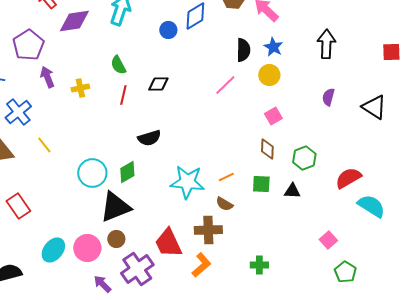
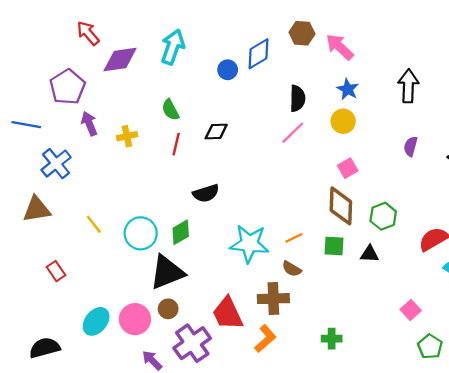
black semicircle: (243, 50) -> (297, 98), moved
yellow line: (44, 145) -> (94, 224), moved
brown diamond: (267, 149) -> (341, 206), size x1.6
red rectangle: (18, 206) -> (56, 271), size x0.7

